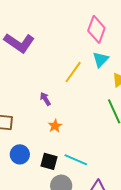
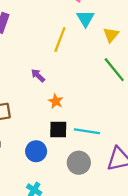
blue circle: (20, 154) -> (36, 151), moved
black square: (49, 161) -> (58, 130), moved

